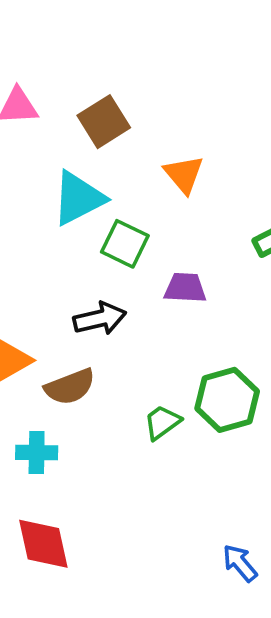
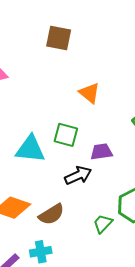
brown square: (104, 122) -> (59, 38), moved, turned -36
cyan triangle: (78, 198) -> (30, 149), moved, turned 44
black arrow: (100, 319) -> (78, 175), moved

